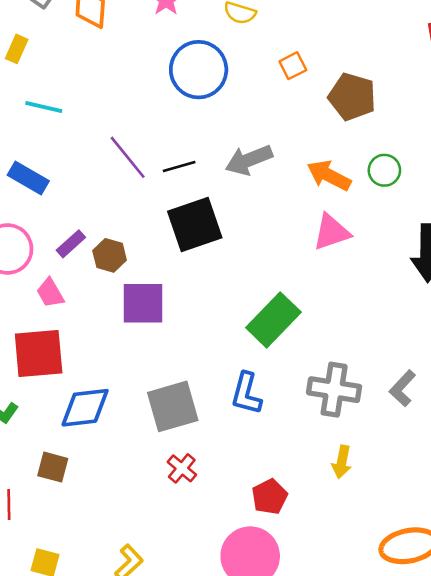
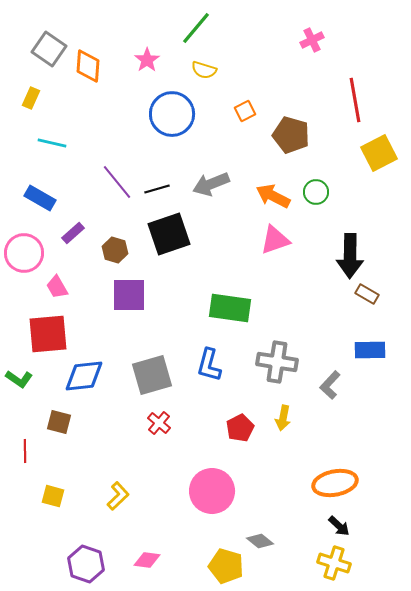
purple rectangle: (71, 244) -> (73, 233), moved
brown hexagon: (110, 255) -> (115, 250), moved
green rectangle: (273, 320) -> (230, 308), turned 54
gray L-shape: (402, 388) -> (330, 385), moved
red pentagon: (270, 497) -> (240, 428), moved

